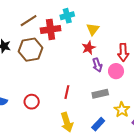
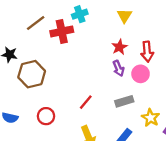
yellow triangle: (93, 29) -> (125, 16), moved
red star: (89, 48) -> (119, 47), moved
brown hexagon: (30, 50) -> (32, 74), moved
red line: (67, 92) -> (86, 102), turned 32

